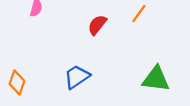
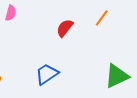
green triangle: (156, 79) -> (117, 76), turned -32

